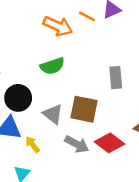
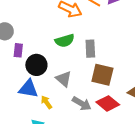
gray rectangle: (116, 78) -> (90, 49), moved
brown square: (84, 109) -> (102, 75), moved

